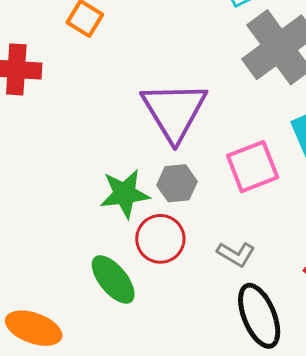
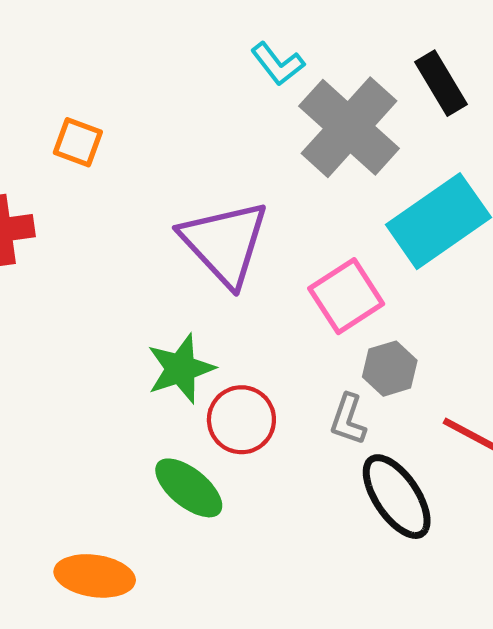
gray hexagon: (177, 183) -> (390, 369), moved
gray L-shape: (236, 254) -> (348, 419), turned 90

